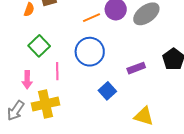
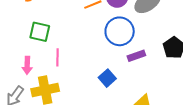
green square: (39, 46) -> (40, 32), turned -35
blue circle: (90, 52) -> (120, 31), moved

